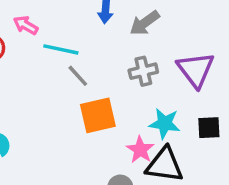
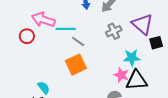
pink arrow: (26, 25) -> (43, 20), size x1.6
orange square: (98, 115) -> (76, 65), moved
black square: (209, 128) -> (156, 43), moved

